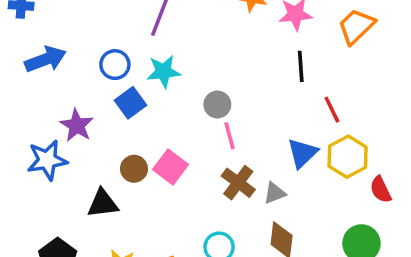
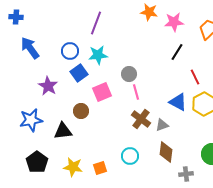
blue arrow: (45, 59) -> (30, 48), turned -105
black line: (301, 66) -> (177, 52), turned 36
blue triangle: (302, 153) -> (178, 102), turned -48
blue star: (47, 160) -> (31, 120), moved
pink square: (170, 167) -> (102, 92), moved, turned 30

